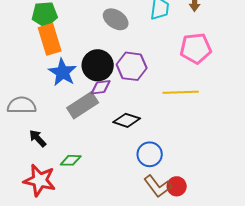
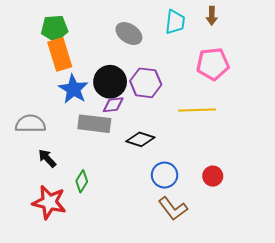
gray rectangle: (83, 105) -> (94, 124), turned 40
green diamond: (71, 160) -> (82, 181), turned -60
red circle: (177, 186) -> (213, 176), moved

